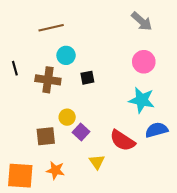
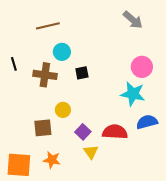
pink circle: (144, 62) -> (142, 67), moved
purple square: (81, 132) -> (83, 132), moved
red semicircle: (122, 141) -> (115, 132), turned 150

